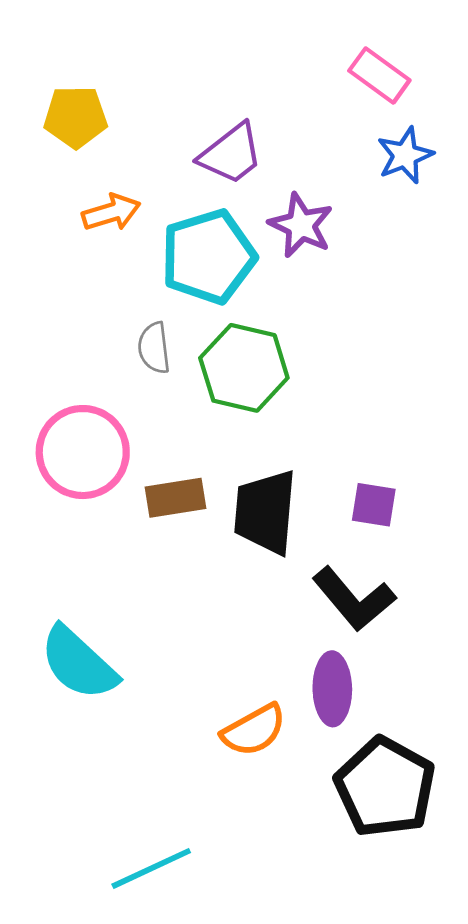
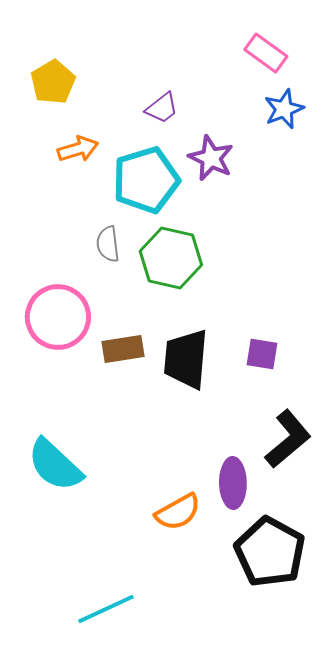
yellow pentagon: (76, 117) -> (53, 82), turned -30
purple trapezoid: (231, 154) -> (162, 108), size x0.7
black L-shape: (354, 599) -> (288, 439), moved, turned -90

